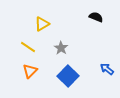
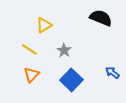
black semicircle: (96, 17) -> (101, 18), size x1.5

